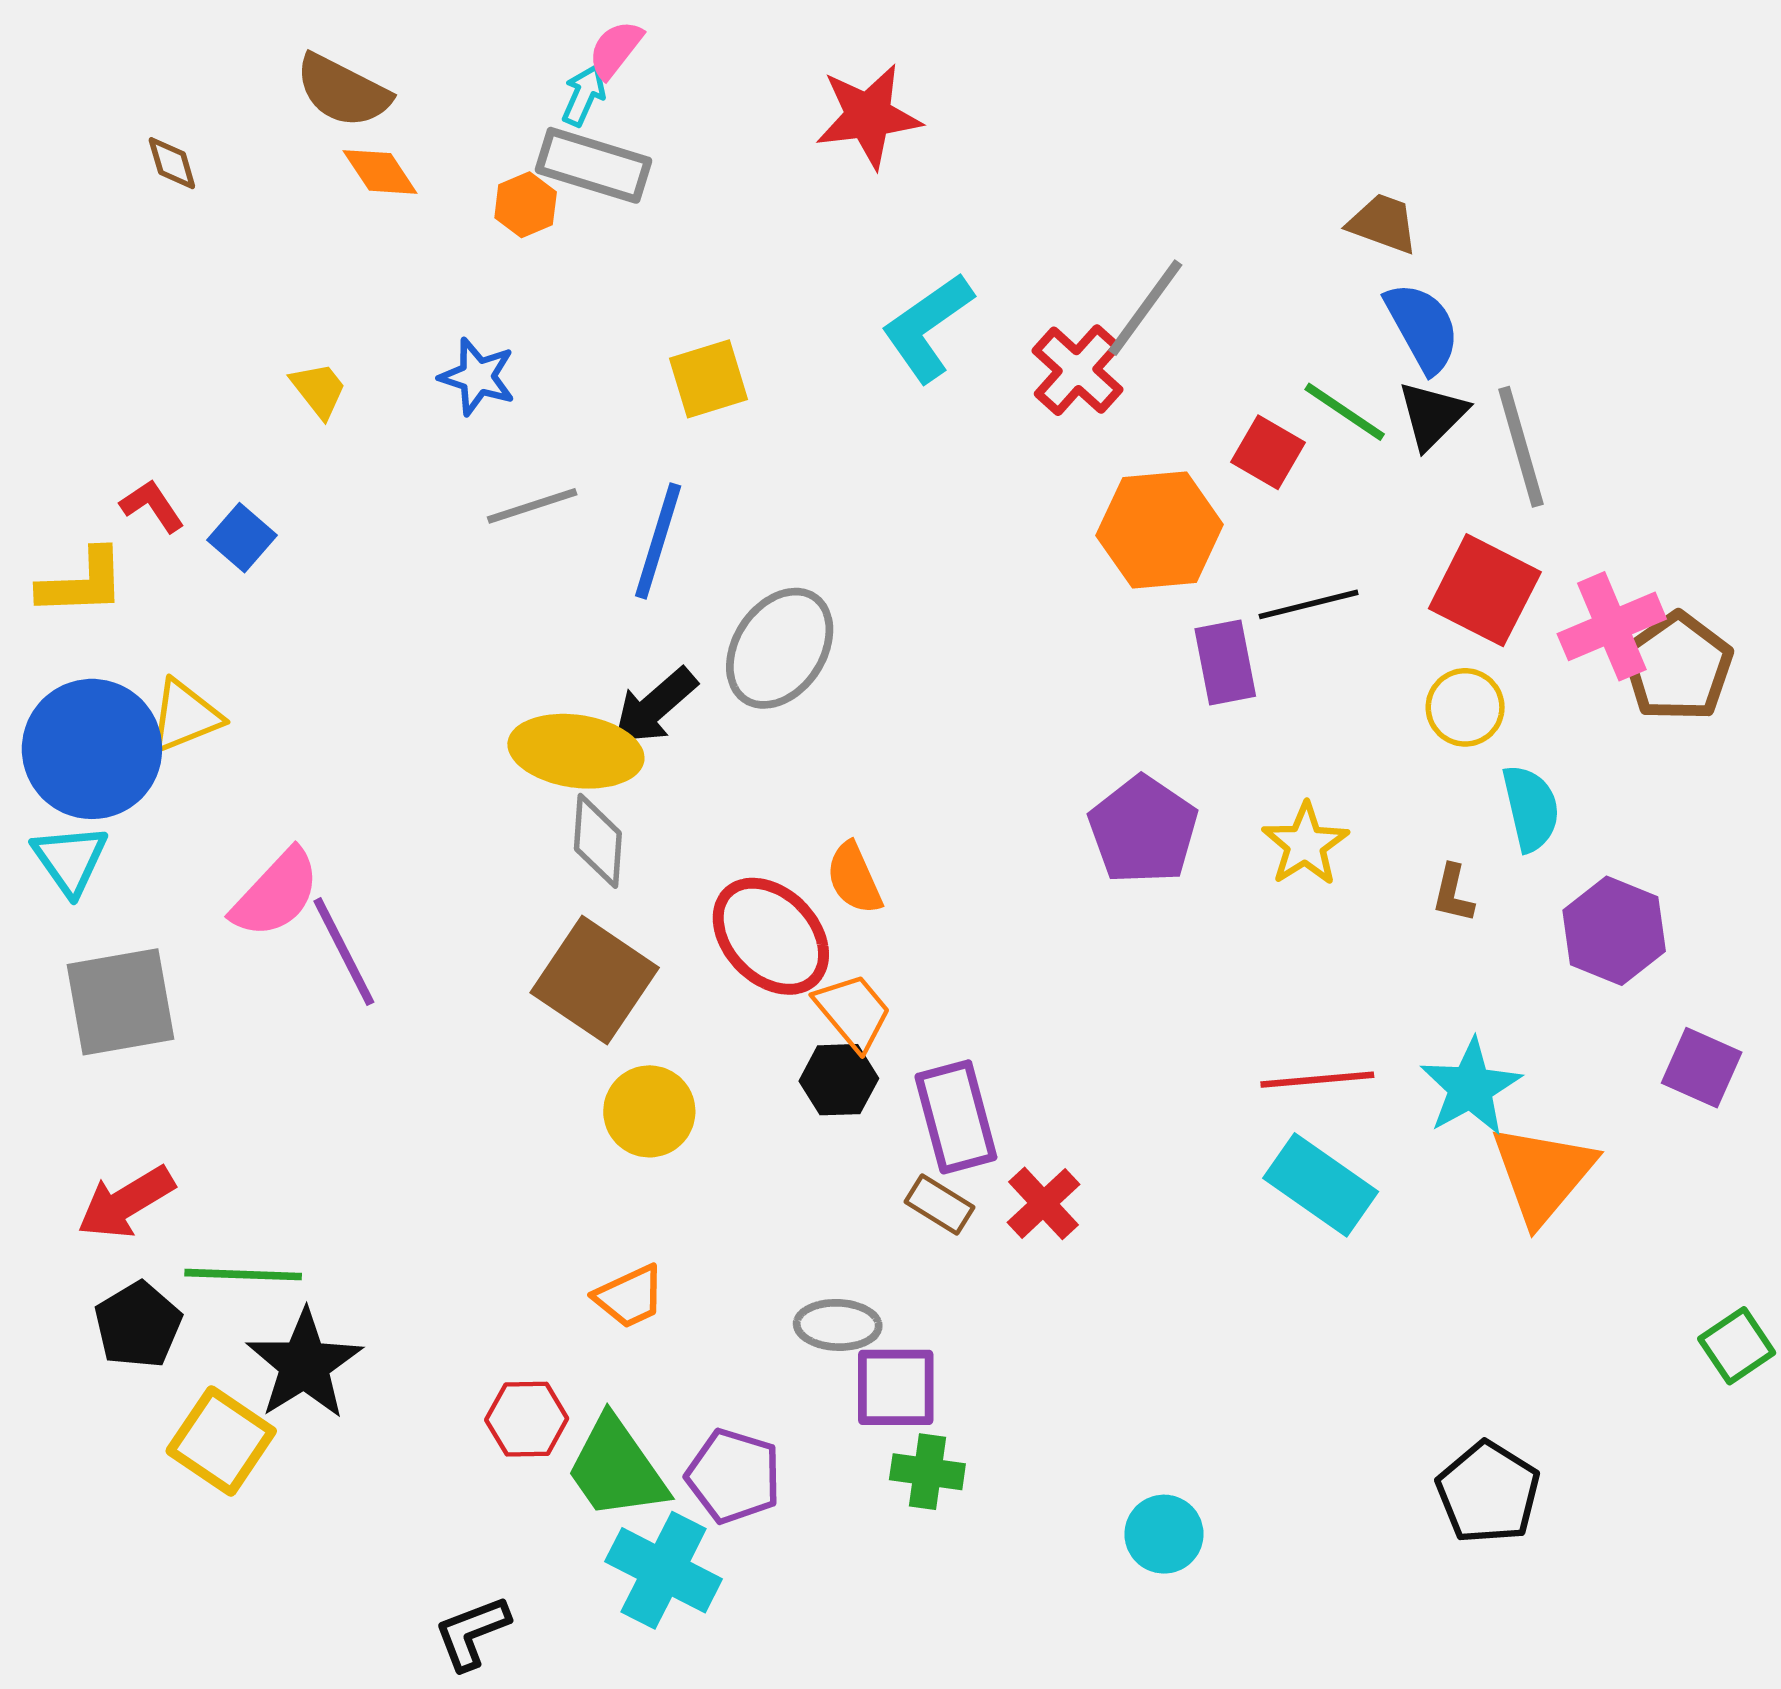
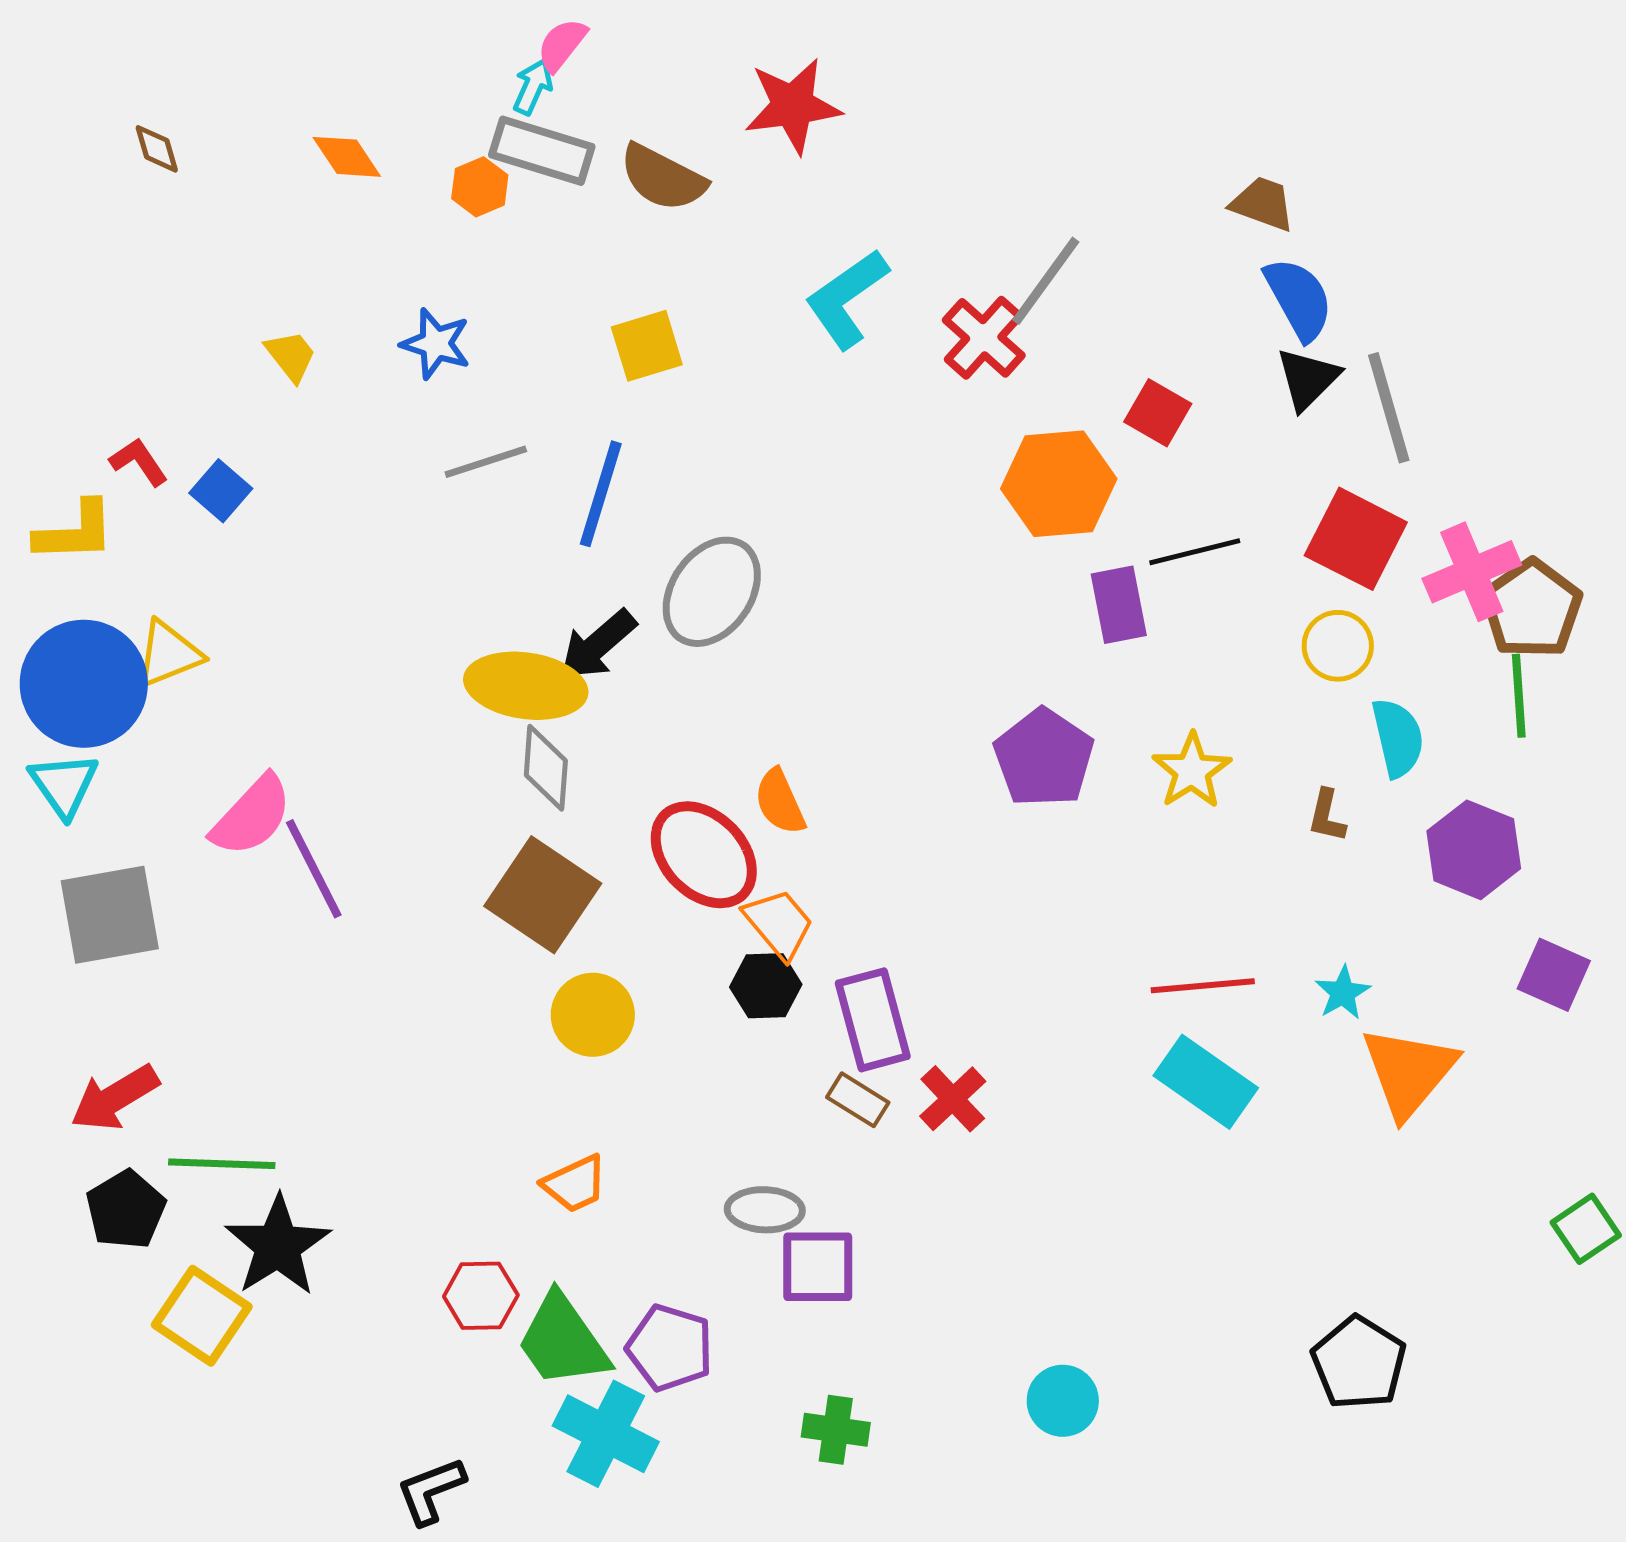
brown semicircle: (343, 91) -> (663, 178), moved
green line: (1345, 412) -> (1519, 696), moved, turned 52
cyan star: (1471, 1087) -> (1343, 993), size x0.6
green cross: (927, 1472) -> (836, 1430), moved

